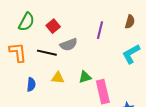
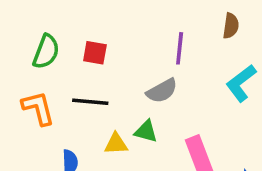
red square: (53, 26) -> (95, 53), turned -32
gray semicircle: (69, 45) -> (162, 91), moved
green triangle: (85, 77) -> (146, 131), moved, turned 40

